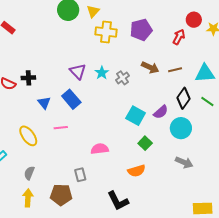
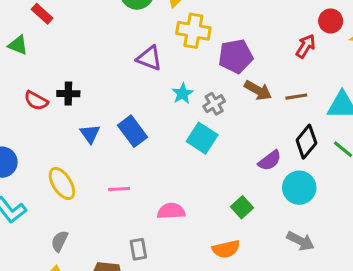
purple pentagon: (141, 30) -> (236, 56), moved
purple triangle: (78, 71) -> (149, 58), moved, turned -30
cyan square: (136, 116) -> (202, 138), moved
pink line: (61, 128) -> (119, 189), moved

